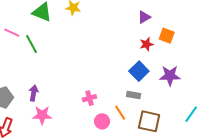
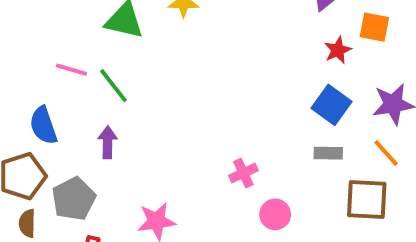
purple arrow: (34, 93) -> (108, 142), moved
orange line: (120, 113) -> (386, 153), moved

